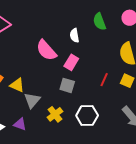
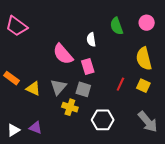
pink rectangle: (71, 62) -> (88, 67), turned -49
gray triangle: (32, 100) -> (58, 87), moved
yellow cross: (55, 114) -> (70, 107), moved, turned -35

